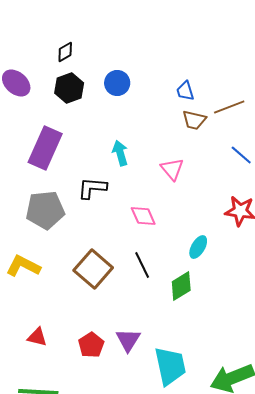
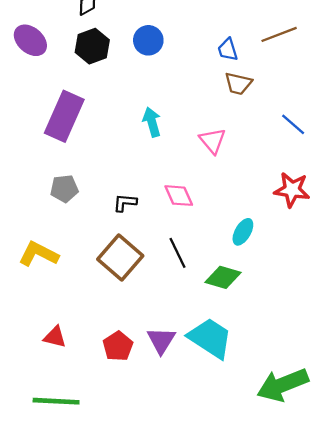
brown line: (229, 107) -> (279, 34), moved
black L-shape: (92, 188) -> (125, 203), moved, size x0.7
gray pentagon: (45, 210) -> (64, 189), size x0.6
green diamond: (181, 286) -> (223, 277), turned 48
cyan trapezoid: (170, 366) -> (210, 338), moved, turned -45

